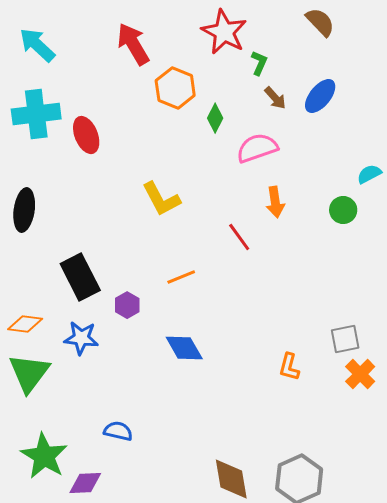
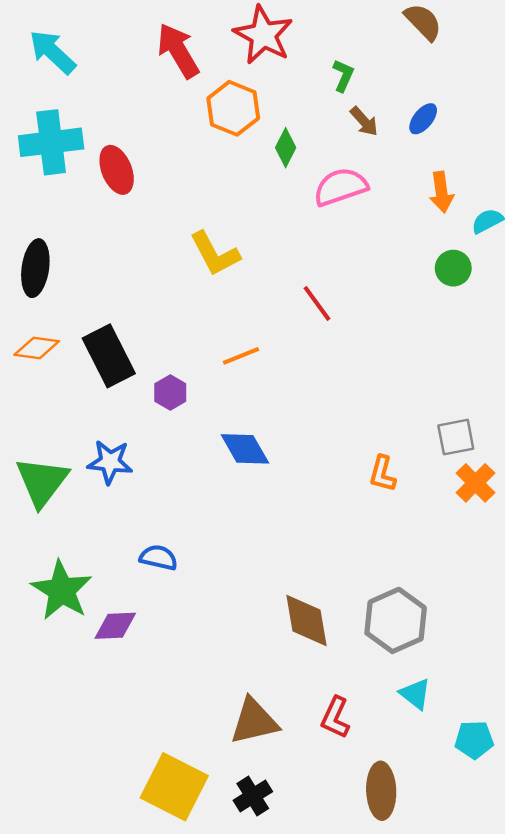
red star: (224, 32) -> (263, 35), moved
blue ellipse: (320, 96) -> (423, 119), size x0.7
orange arrow: (275, 202) -> (441, 192), moved
orange diamond: (25, 324) -> (37, 348), moved
blue star: (81, 338) -> (110, 462), moved

